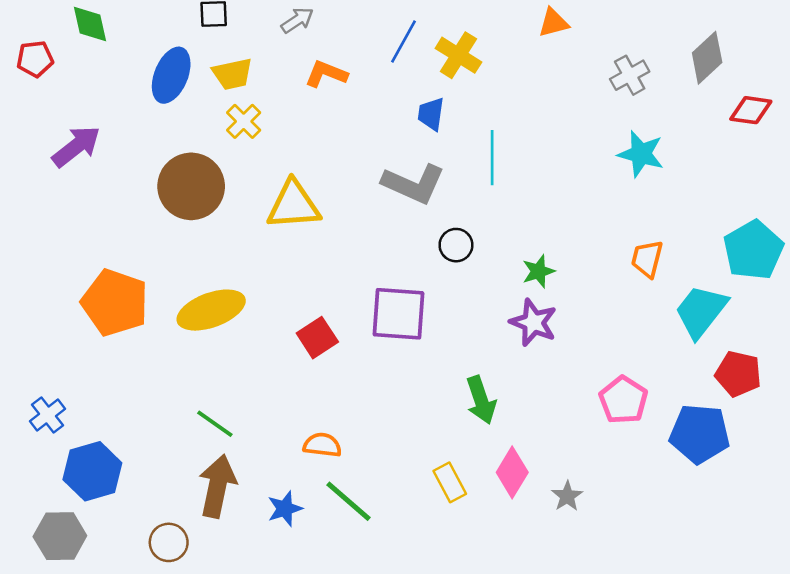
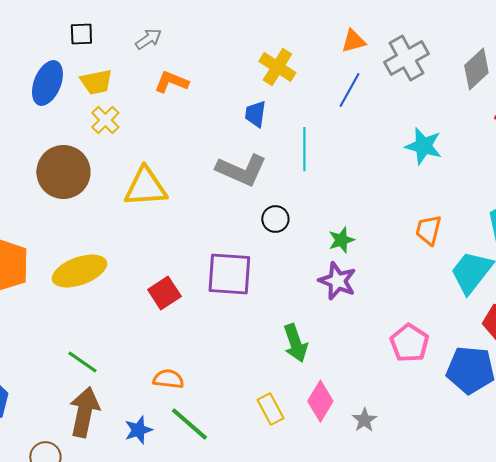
blue line: (404, 41) -> (349, 90), moved
gray cross: (630, 75) -> (406, 58), moved, size x1.4

